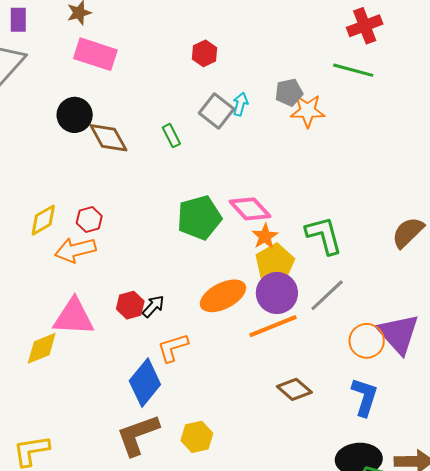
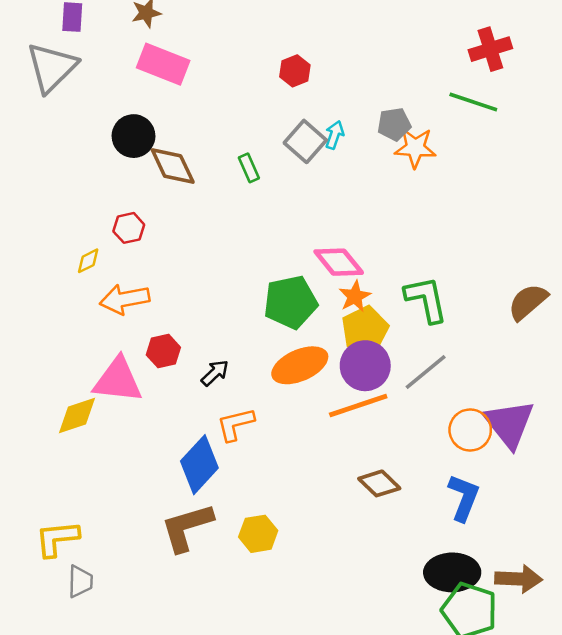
green pentagon: (199, 218) -> (290, 302), moved
red hexagon: (89, 219) -> (129, 228), moved
yellow diamond: (43, 220) -> (88, 261), size x0.7
red hexagon: (130, 305) -> (163, 351), moved

